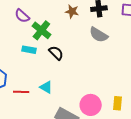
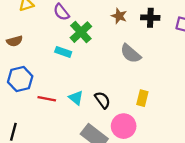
gray semicircle: (99, 35) -> (131, 54), moved
black semicircle: (56, 53) -> (102, 100), moved
yellow rectangle: (118, 103) -> (142, 98), moved

